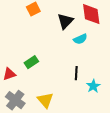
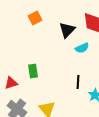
green rectangle: (31, 62) -> (33, 71), turned -64

